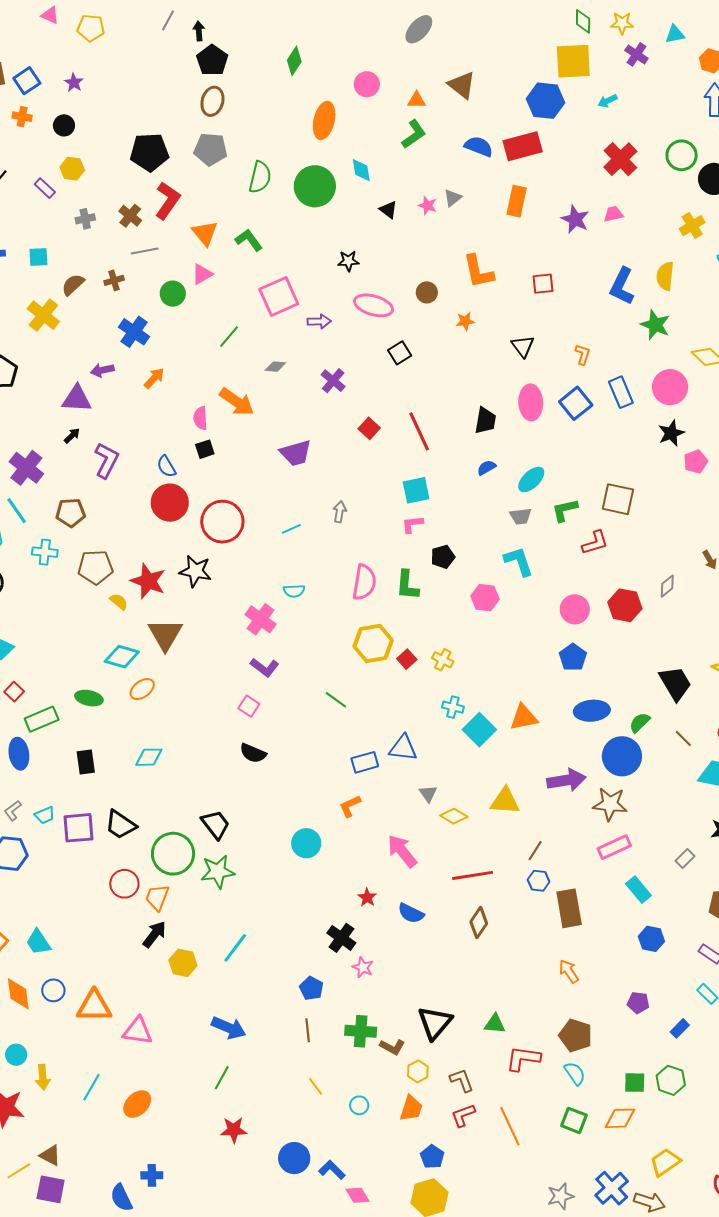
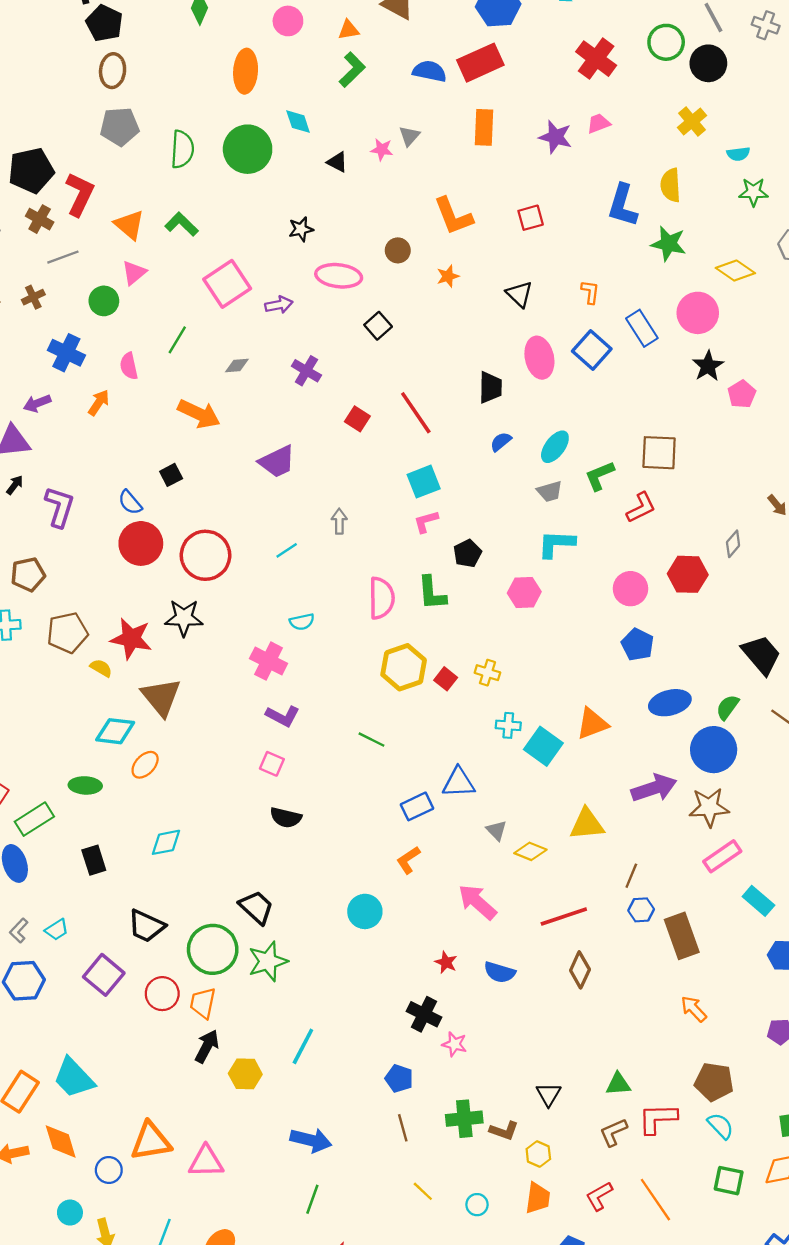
black pentagon: (149, 152) -> (31, 170), moved
pink semicircle: (200, 418) -> (129, 366), moved
cyan L-shape: (519, 561) -> (556, 544), turned -60
purple square: (78, 828) -> (104, 975), moved, turned -36
cyan trapezoid: (38, 942) -> (74, 1078), size x1.4
blue circle: (53, 990) -> (109, 1170), moved
black triangle: (435, 1023) -> (549, 1094), size x0.6
brown L-shape: (462, 1080) -> (613, 1132), moved, turned -84

